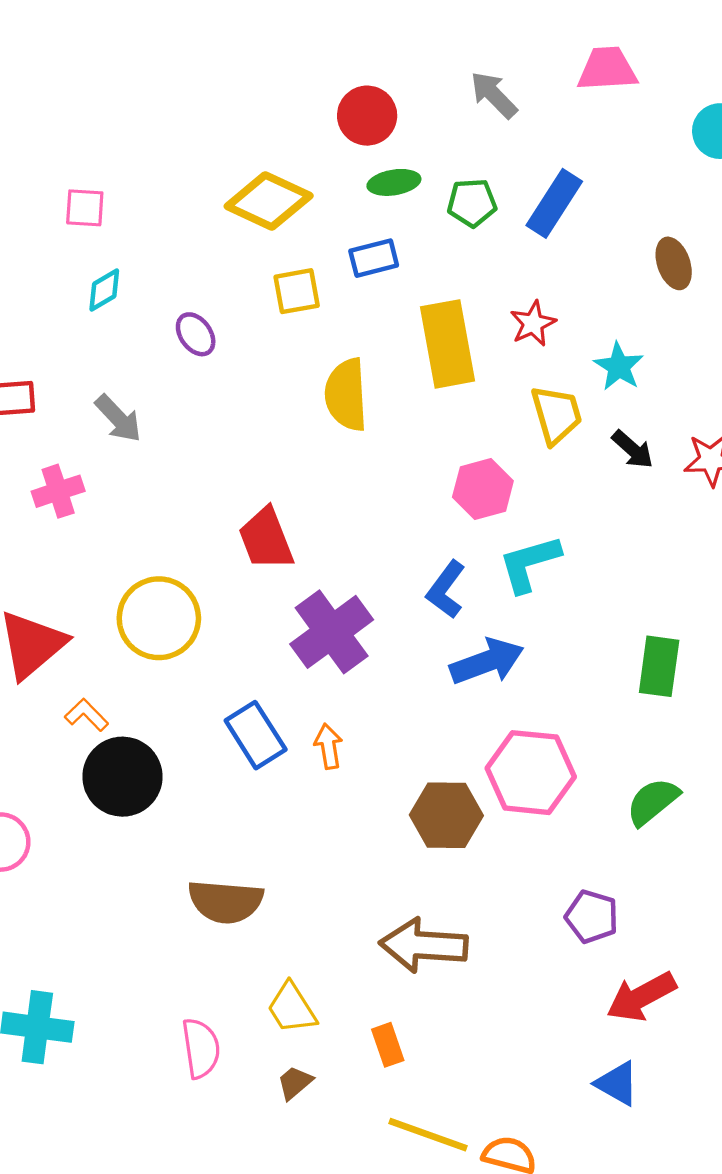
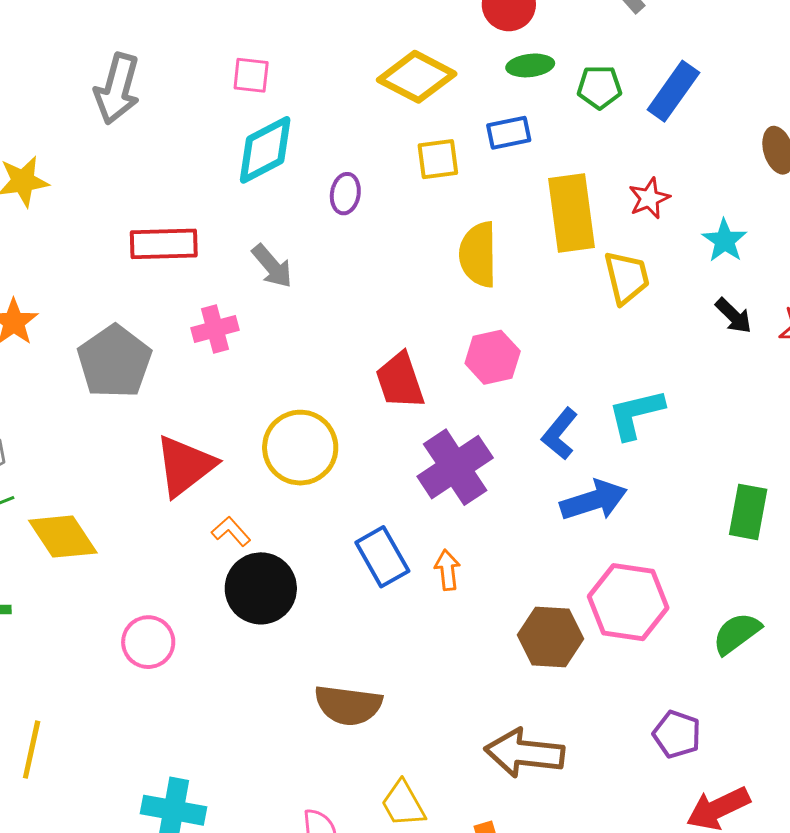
cyan diamond: (104, 290) -> (265, 150), size x1.8
purple ellipse: (196, 334) -> (345, 194), turned 42
yellow trapezoid: (556, 415) -> (627, 277), moved
pink hexagon: (483, 489) -> (493, 357), moved

